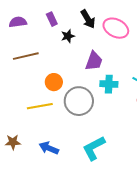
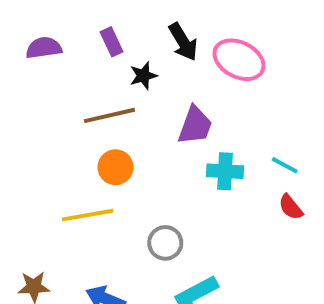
brown line: (26, 56) -> (110, 115), moved
gray circle: (79, 101) -> (165, 243), moved, size x0.6

